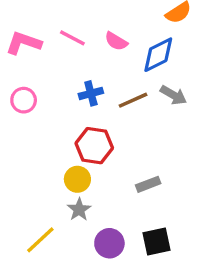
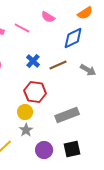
pink semicircle: (116, 41) -> (48, 17), moved
blue cross: (91, 93) -> (33, 61), turned -32
gray arrow: (173, 95) -> (88, 70), moved
gray rectangle: (148, 184) -> (67, 115), size x1.6

